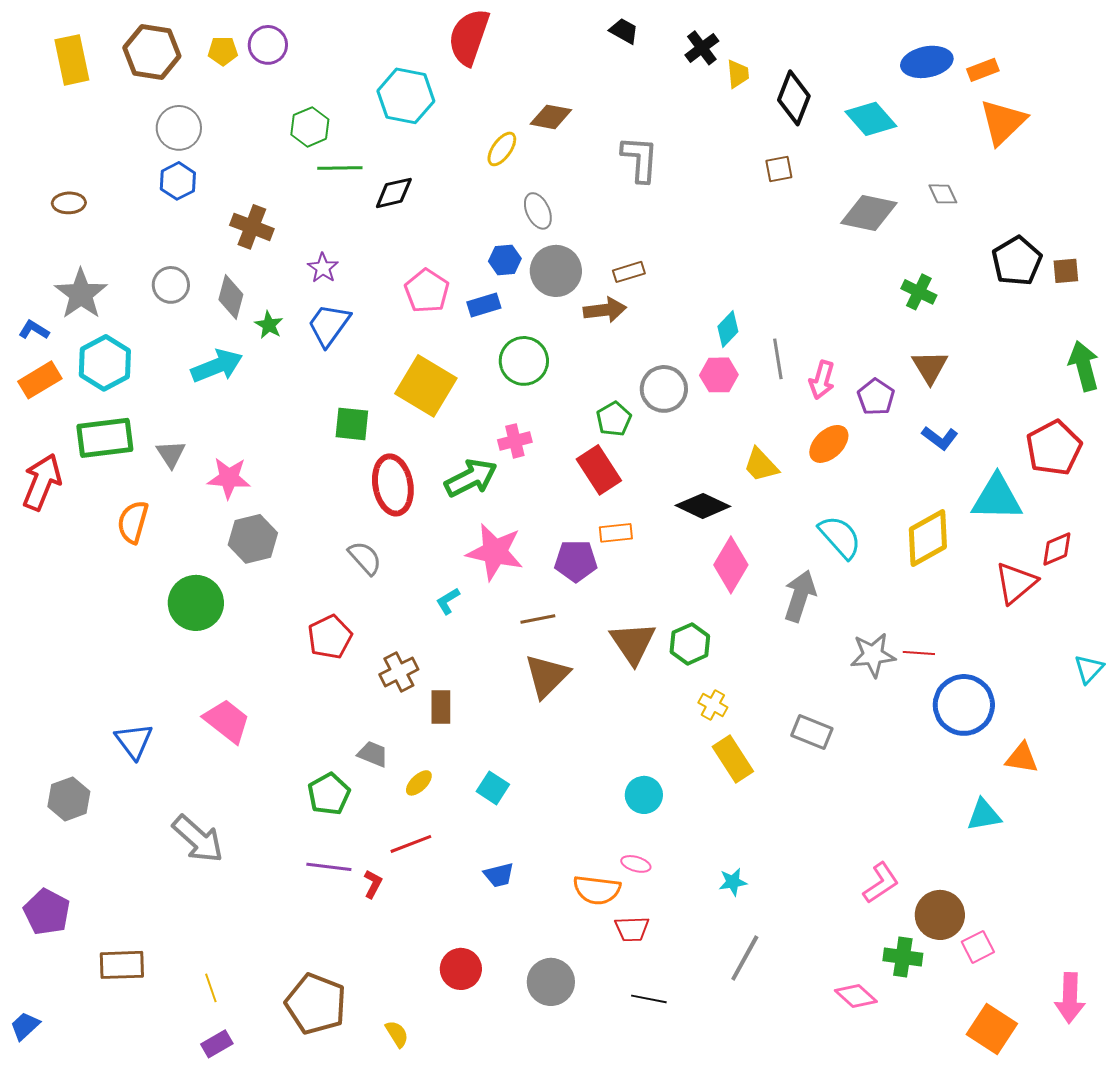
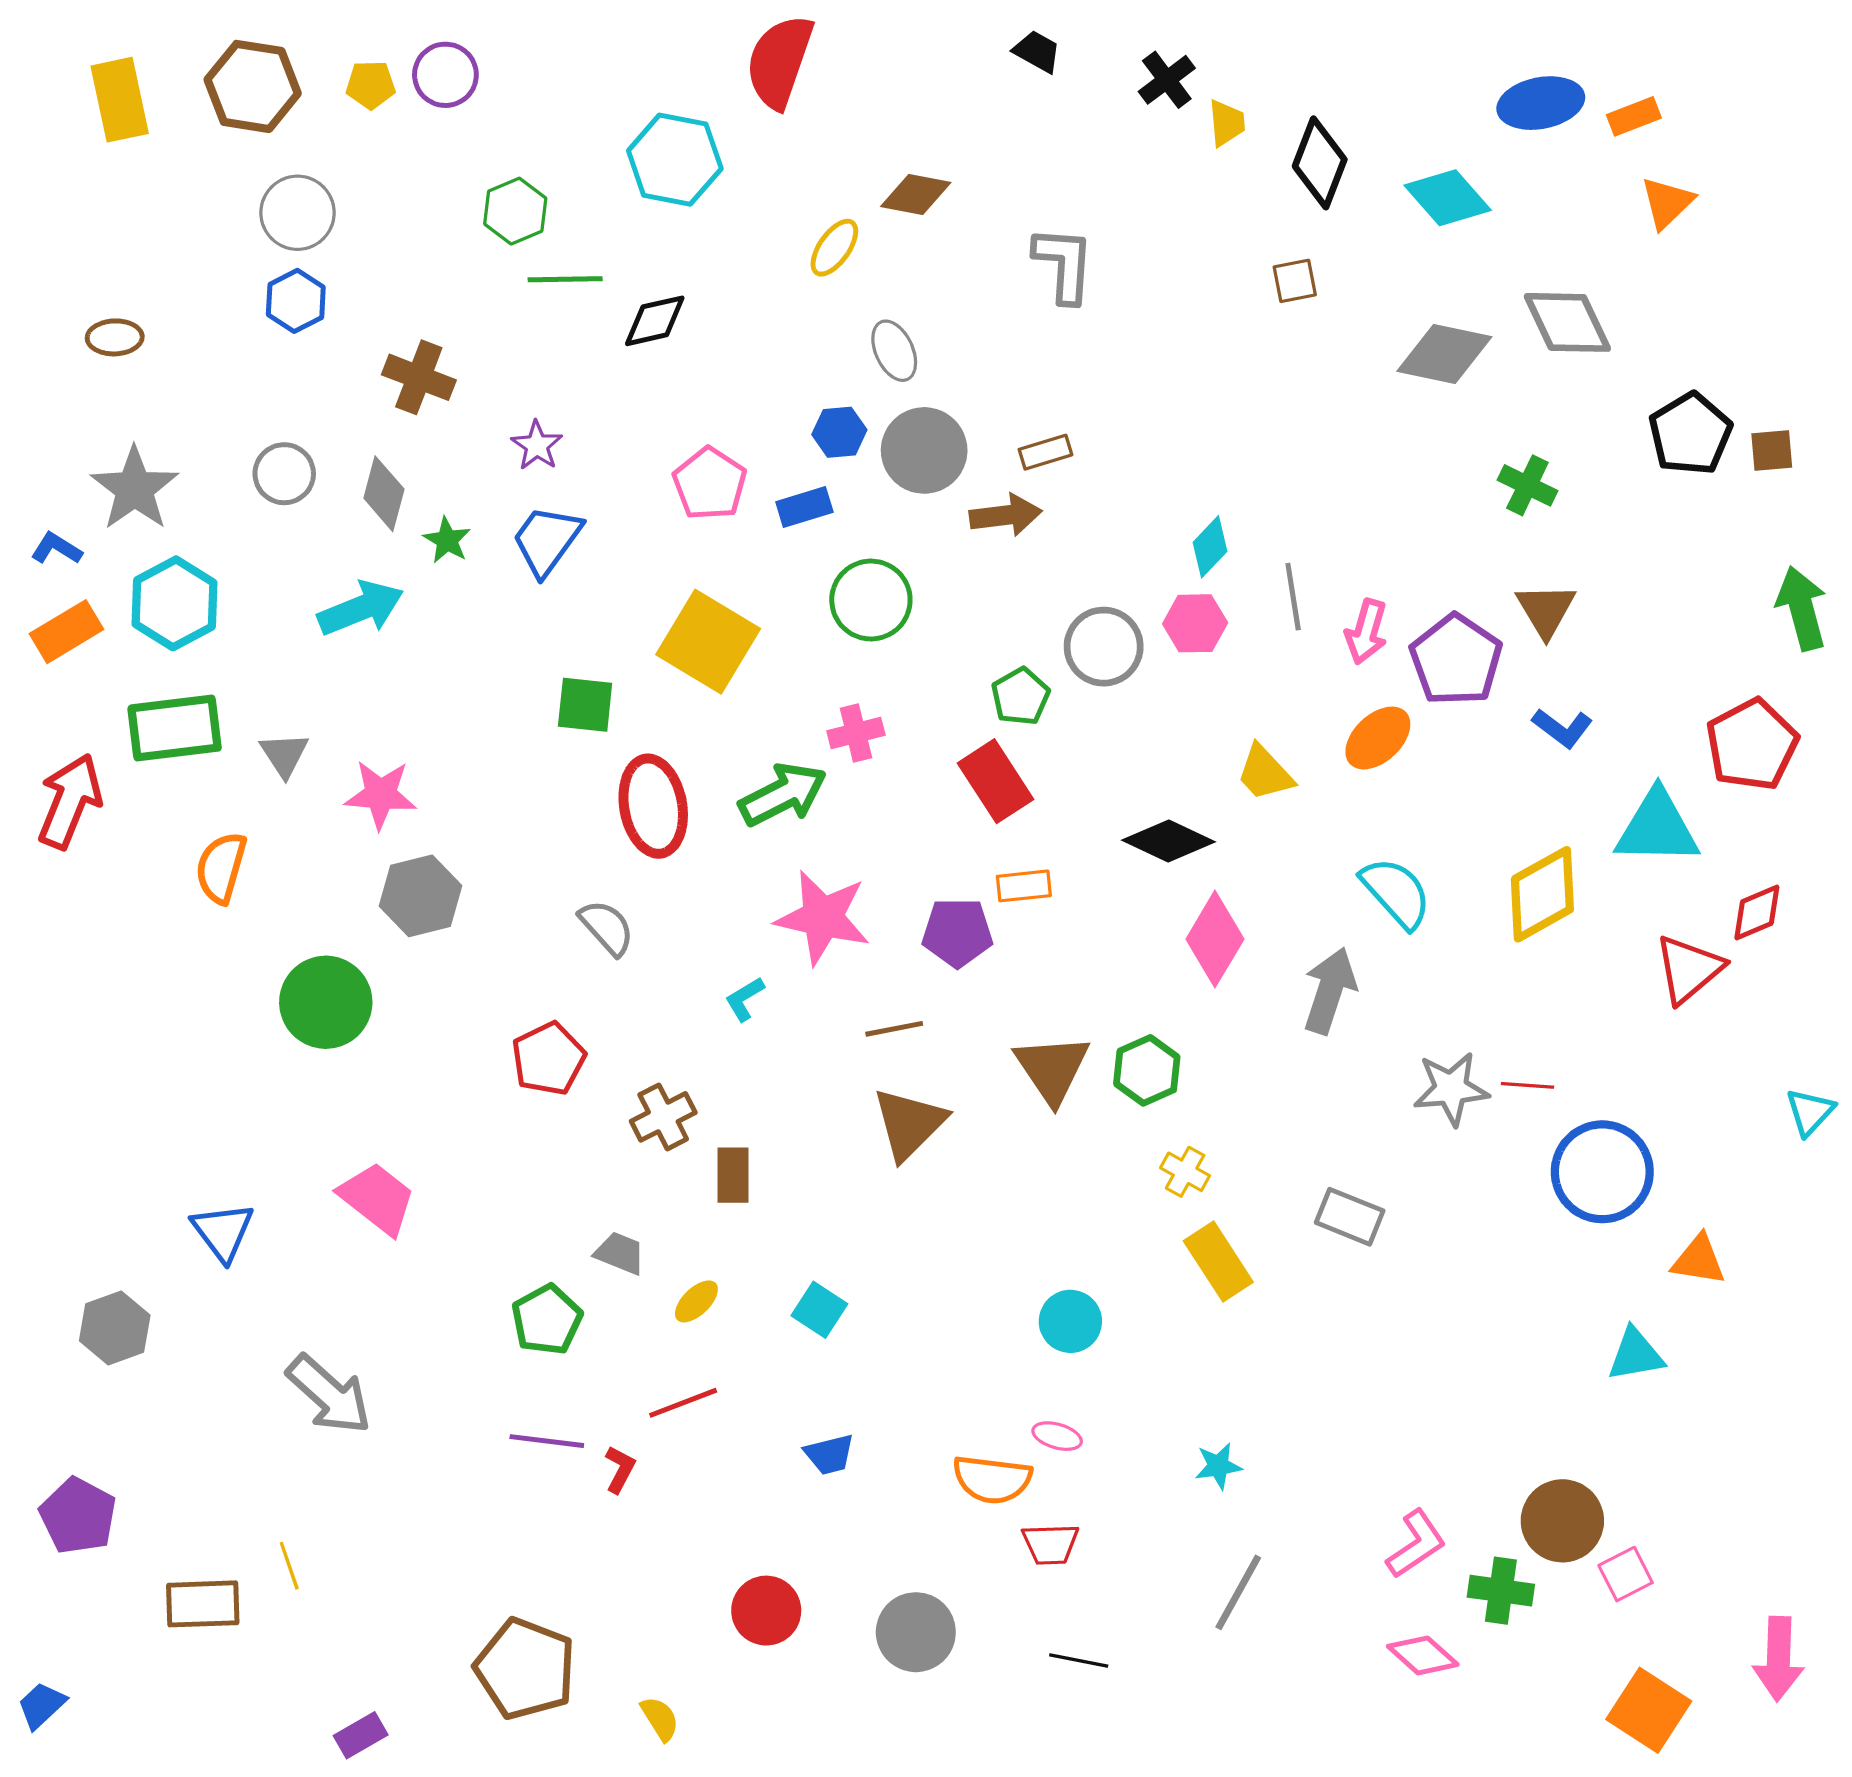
orange triangle: (1003, 122) -> (1667, 203), size x0.7
gray diamond: (943, 194) -> (1567, 322), size x1.8
purple pentagon: (876, 397) -> (1456, 660), size x1.5
pink L-shape: (881, 883) -> (1416, 1544), moved
yellow line: (211, 988) -> (289, 1566), moved

